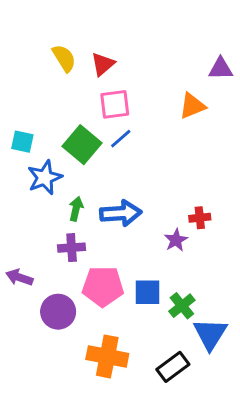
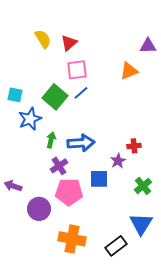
purple cross: (72, 248) -> (59, 166), moved, turned -30
blue square: (148, 292) -> (99, 179), moved
green cross: (182, 306) -> (143, 186), moved

